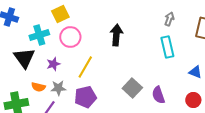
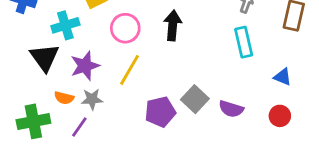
pink circle: (70, 37) -> (125, 28), moved
purple star: (53, 64) -> (85, 66), size x1.5
purple semicircle: (158, 95) -> (231, 109), turned -54
purple pentagon: (85, 97) -> (160, 112), moved

